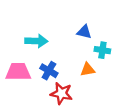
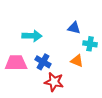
orange triangle: (88, 70) -> (77, 61), turned 32

